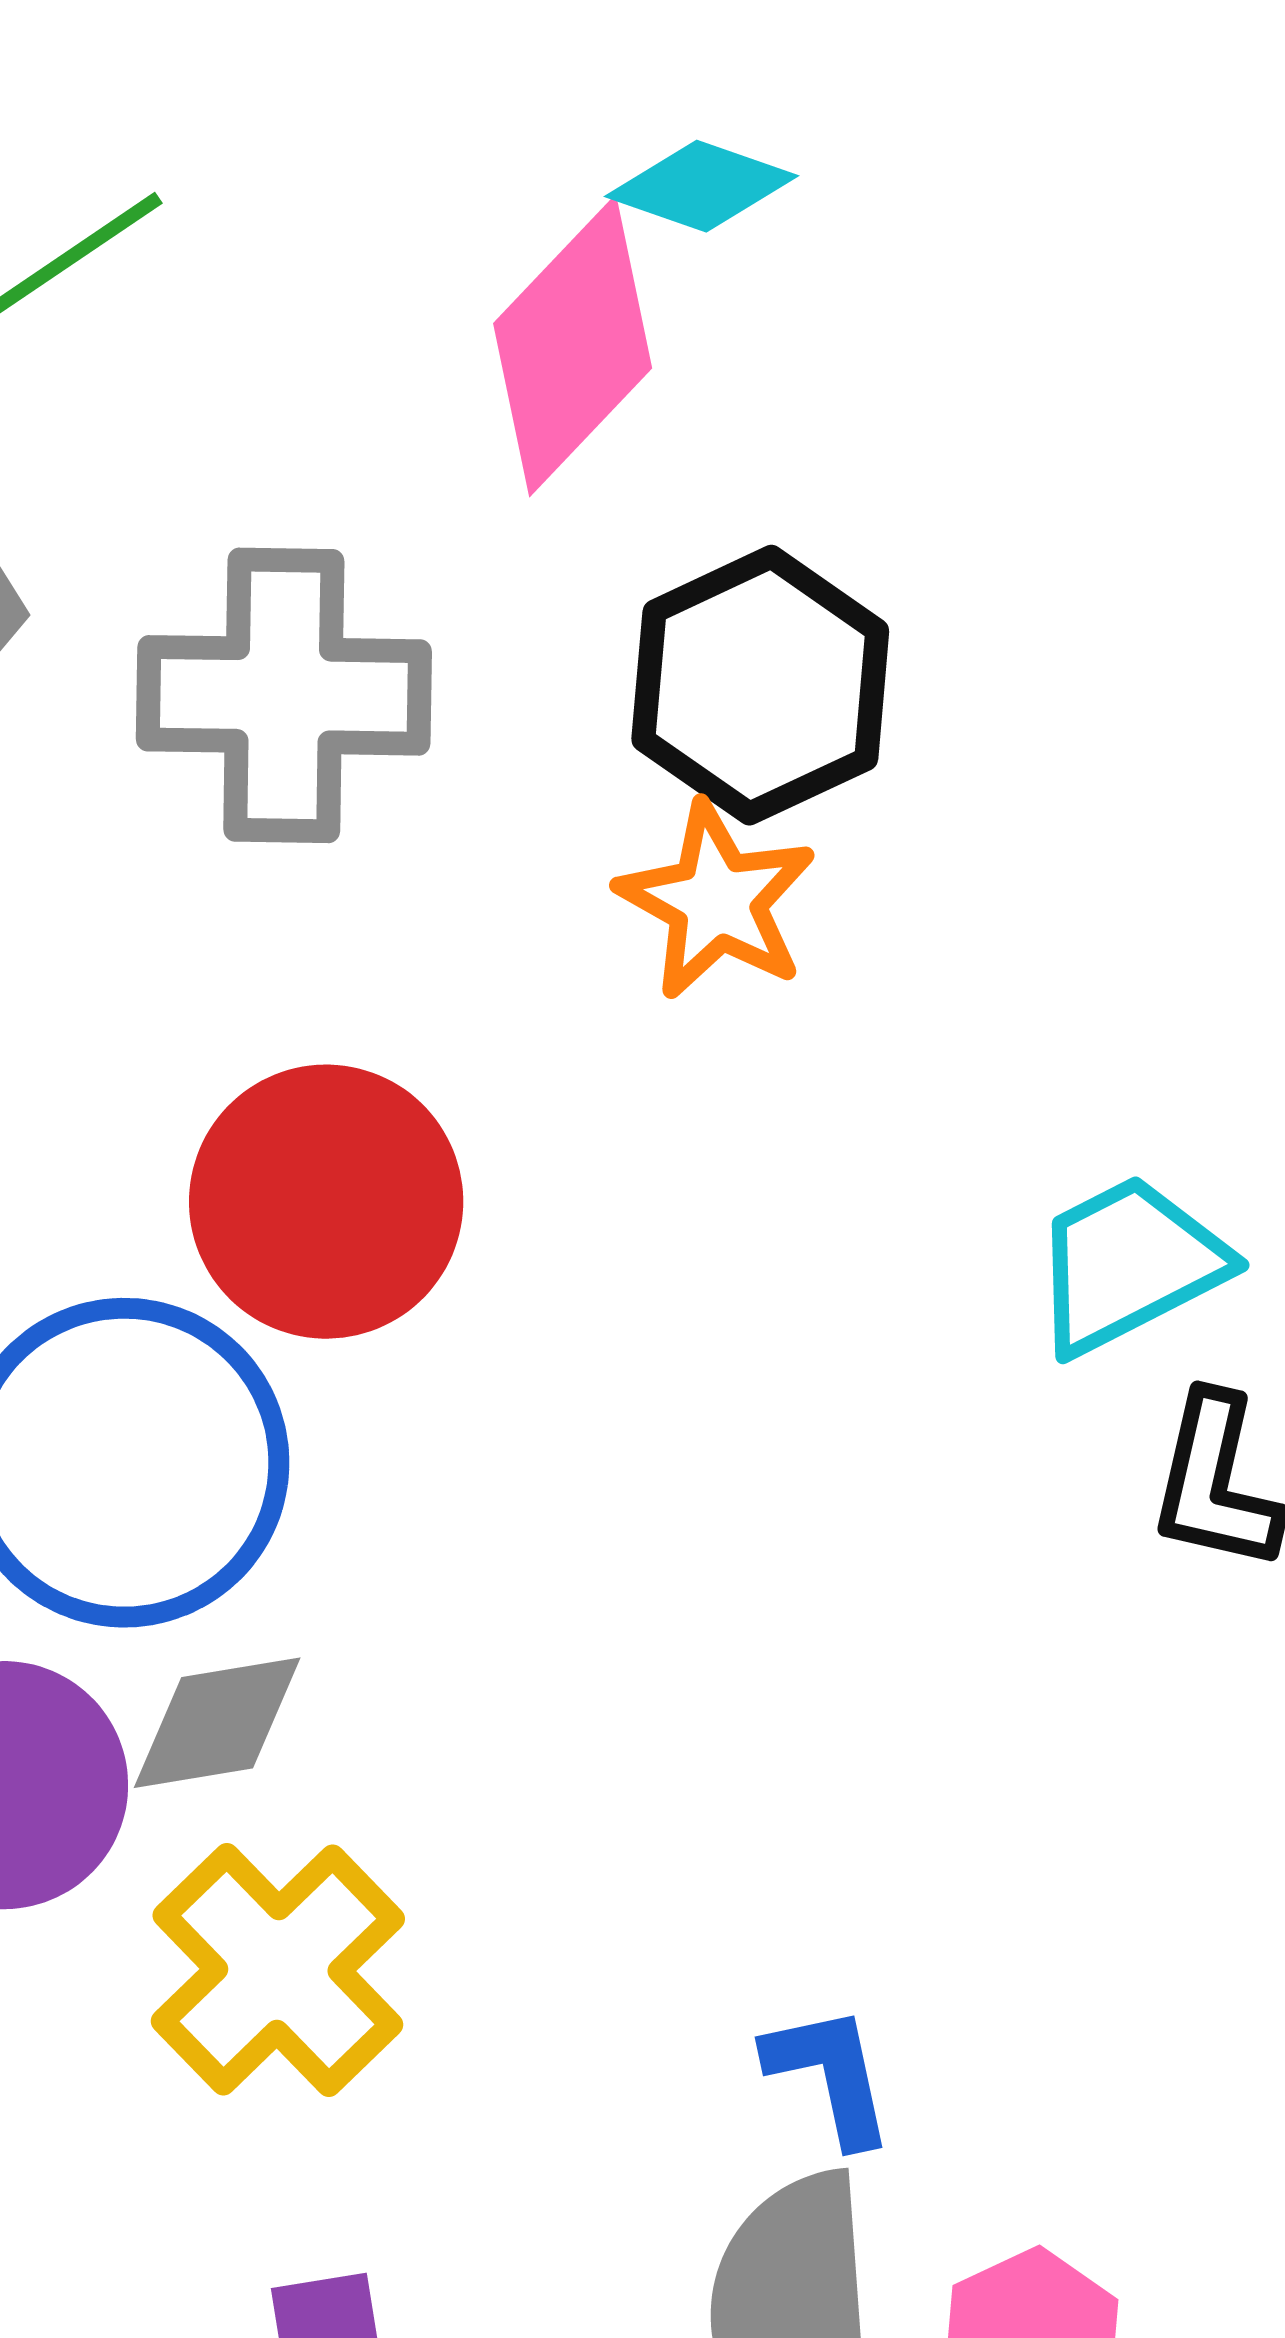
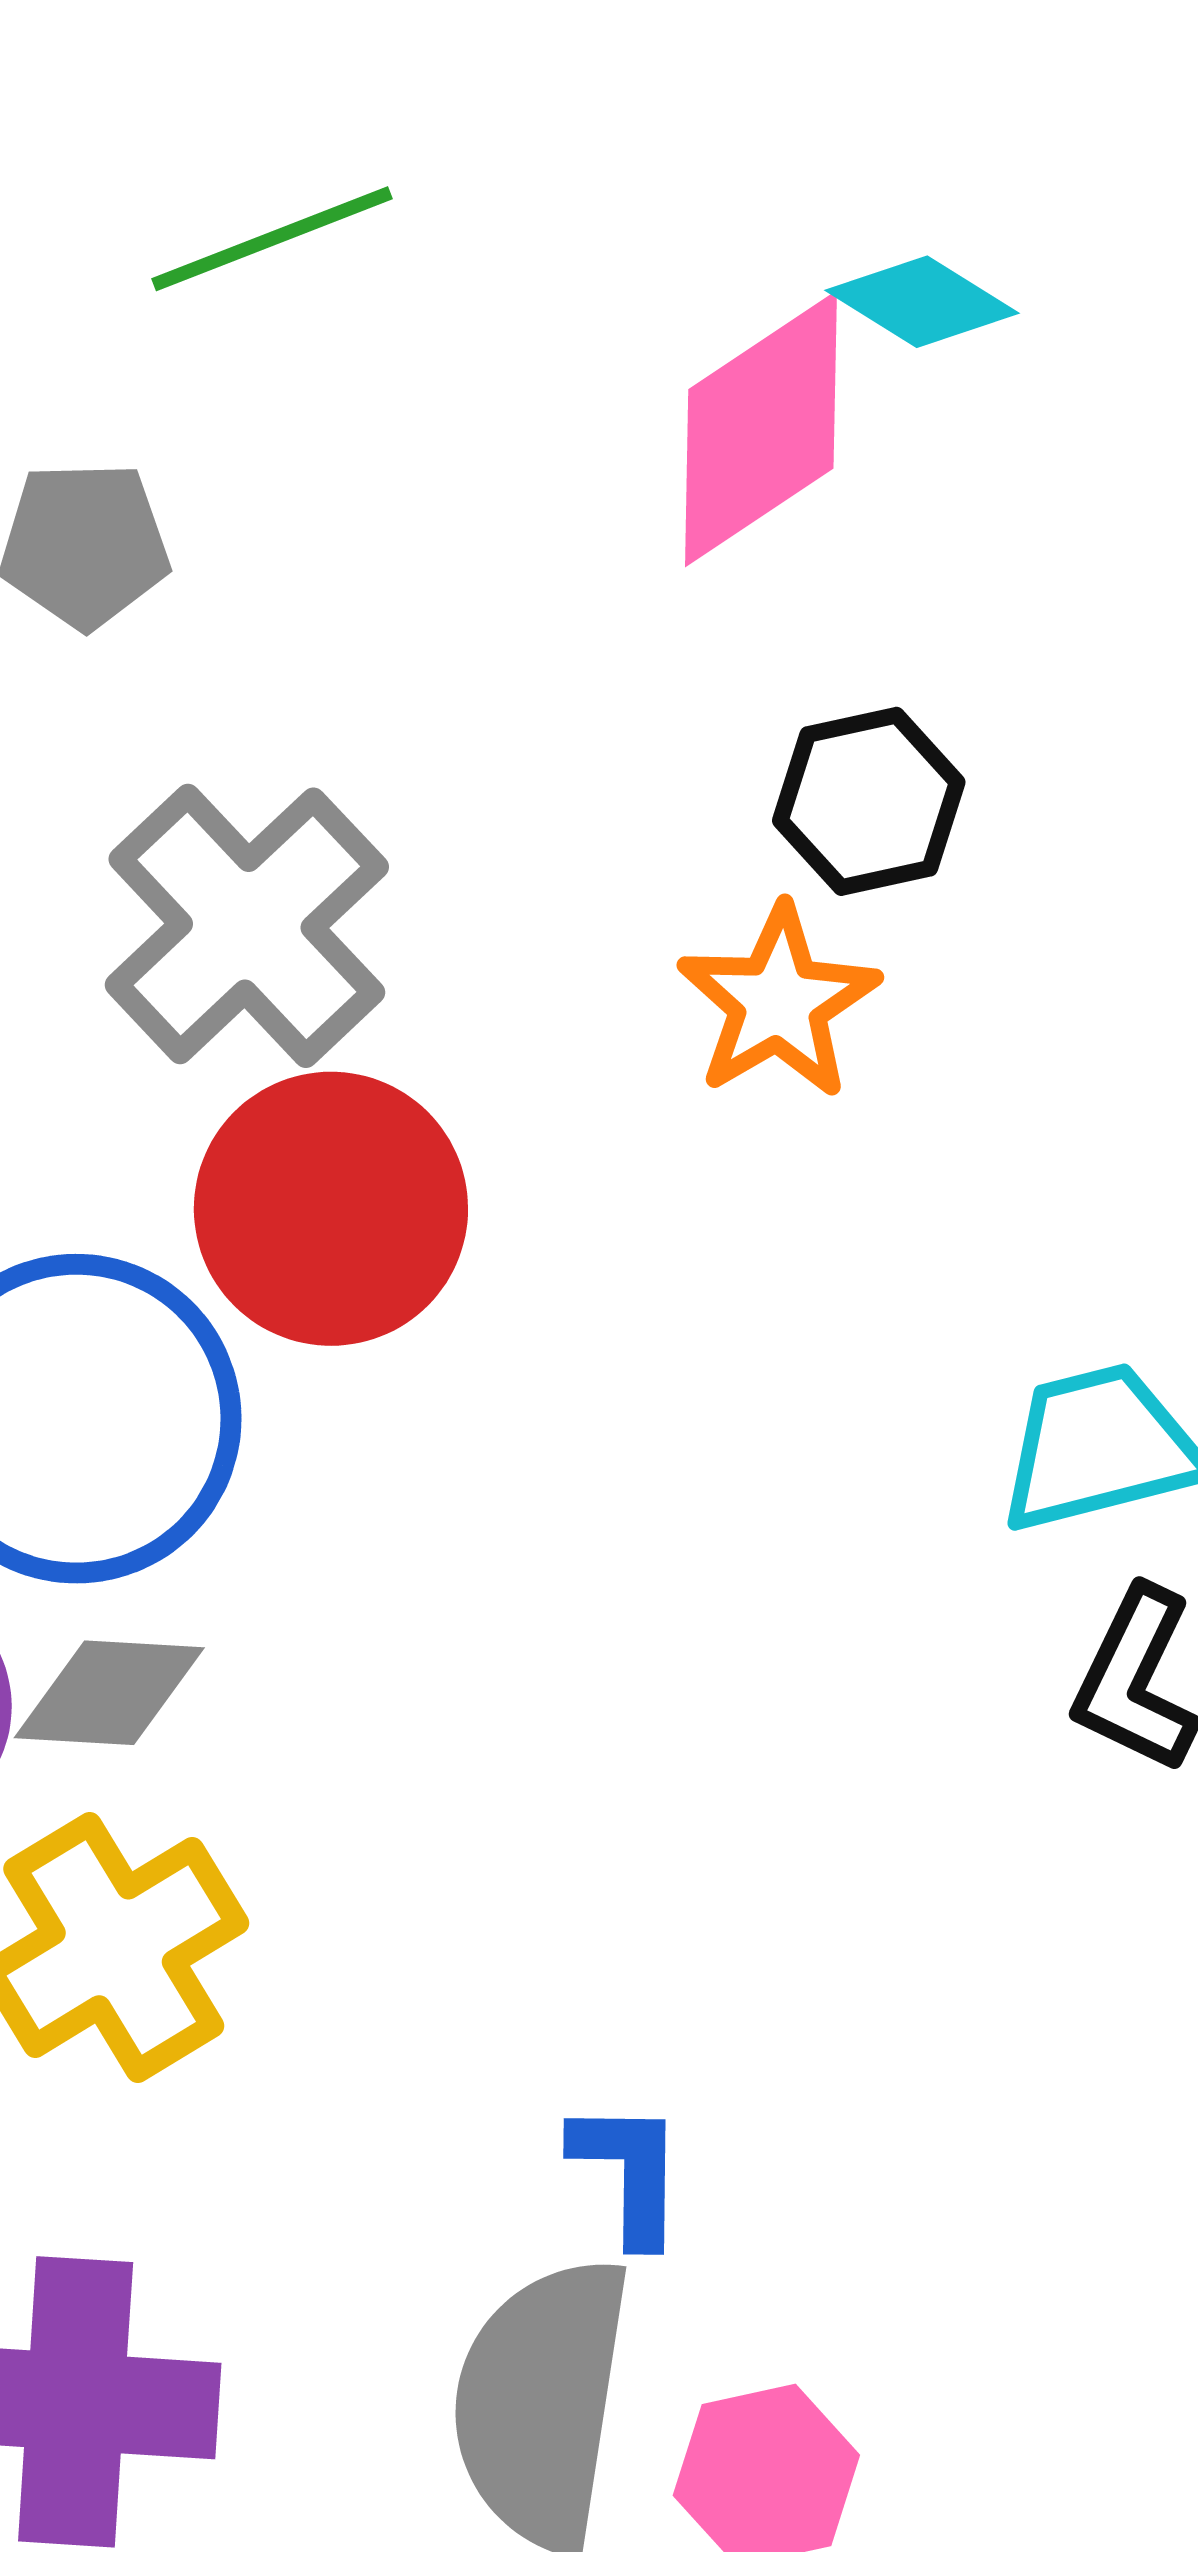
black hexagon: (760, 685) -> (869, 801), size x0.7
gray cross: (284, 695) -> (247, 926), moved, turned 33

